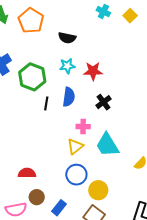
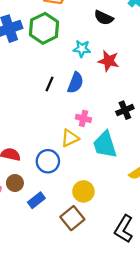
black semicircle: (67, 38) -> (104, 18), moved
green hexagon: (32, 77) -> (44, 28), moved
black cross: (104, 102) -> (125, 110), moved
blue circle: (76, 175) -> (48, 161), moved

